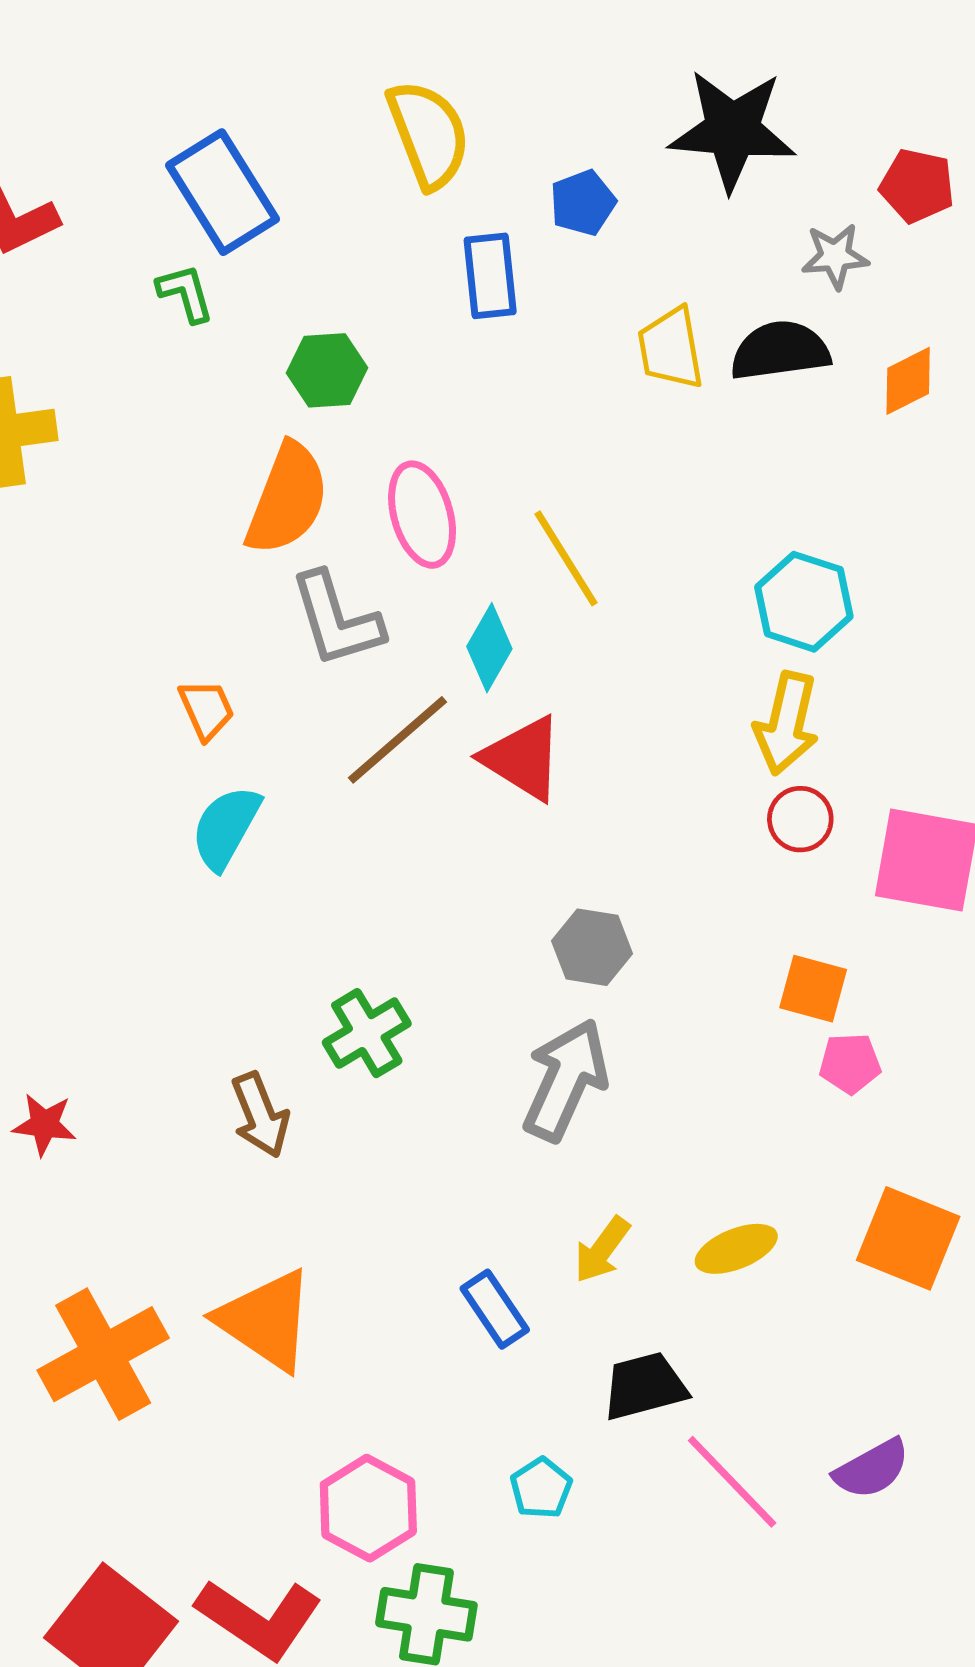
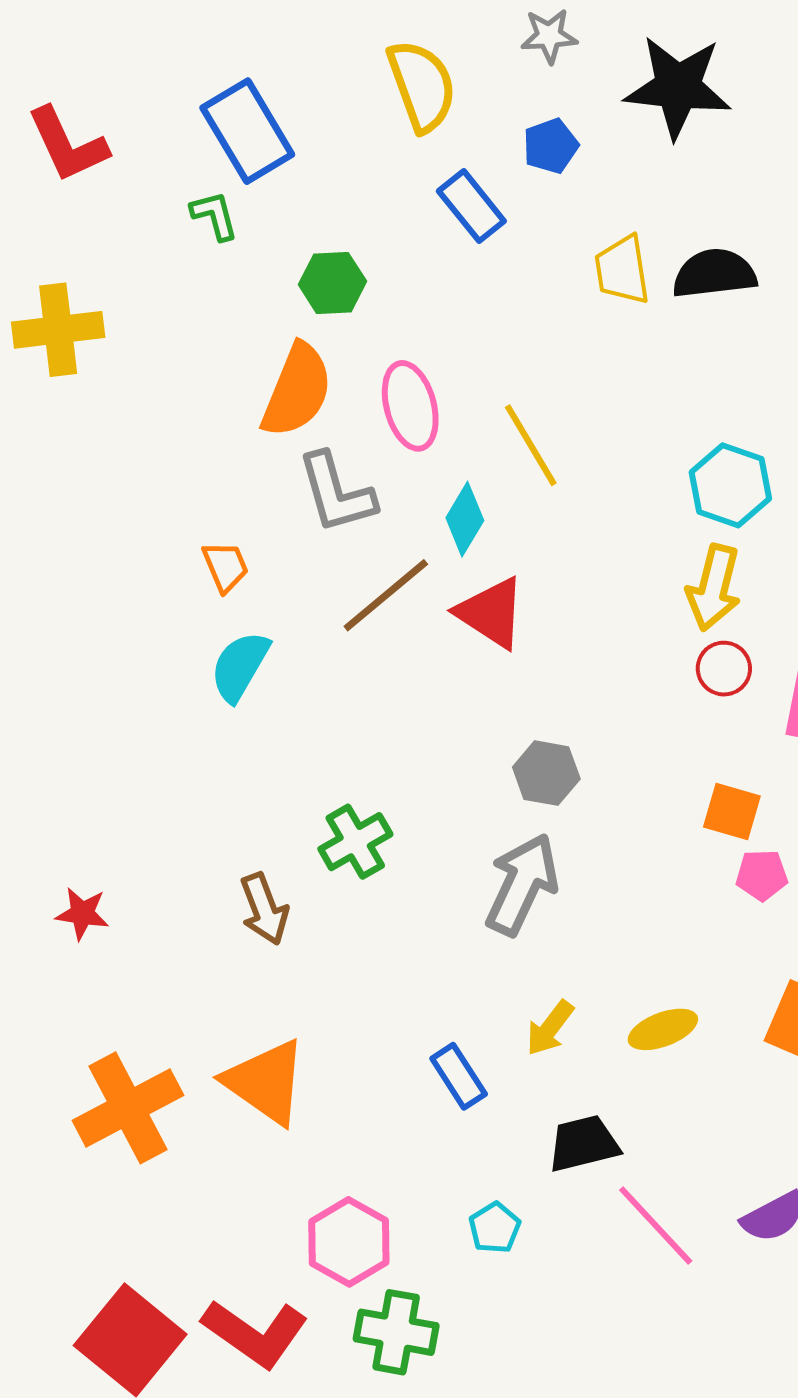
gray star: (835, 256) -> (549, 36), moved
blue rectangle: (490, 276) -> (471, 206), turned -34

